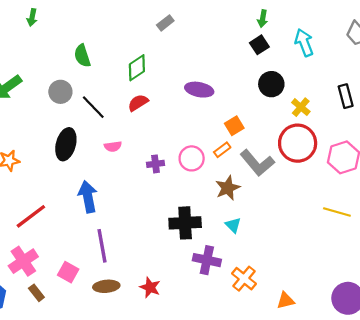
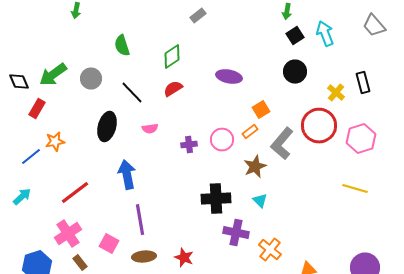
black square: (259, 45) -> (295, 36), moved
gray circle: (60, 92) -> (91, 79), moved
yellow cross: (301, 107) -> (336, 93), moved
gray L-shape: (257, 163) -> (282, 144), turned 80

